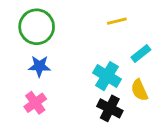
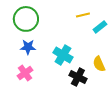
cyan rectangle: (141, 53) -> (100, 27), moved
cyan cross: (107, 76) -> (63, 55), moved

